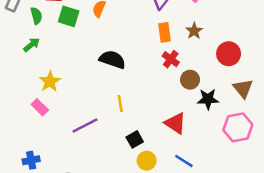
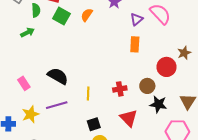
brown star: (194, 31) -> (184, 53), moved
red circle: (229, 54) -> (167, 67), moved
red cross: (171, 59) -> (120, 89), moved, turned 32
black semicircle: (112, 60) -> (58, 76), moved
yellow star: (50, 81) -> (30, 114), moved

